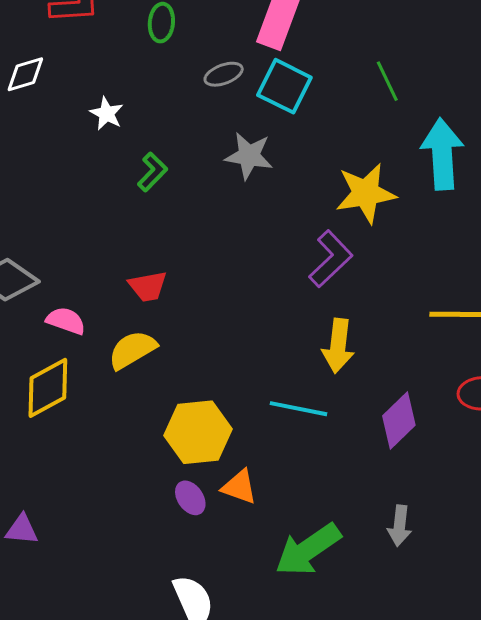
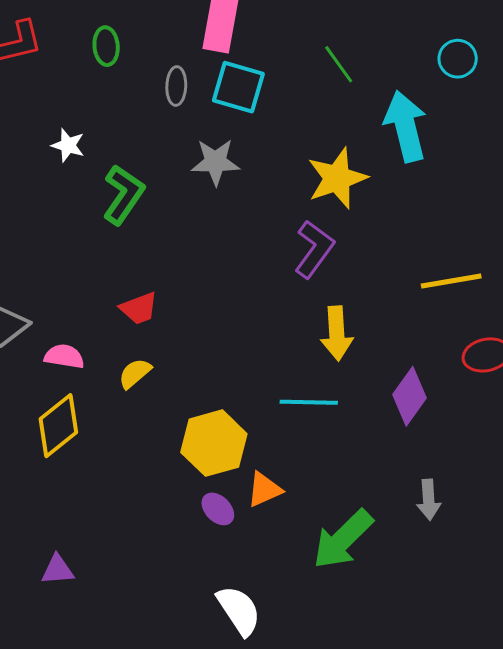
gray ellipse: (224, 74) -> (176, 86), turned -57
green L-shape: (153, 172) -> (123, 195), size x1.5
yellow semicircle: (132, 350) -> (135, 373), size x0.7
orange triangle: (239, 487) -> (264, 490), turned -33

